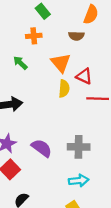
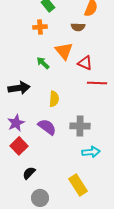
green arrow: (20, 63) -> (43, 63), moved
yellow semicircle: (64, 89) -> (54, 99), moved
cyan arrow: (79, 181) -> (91, 152), moved

